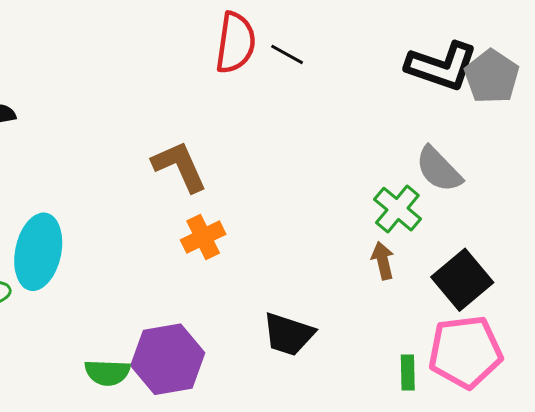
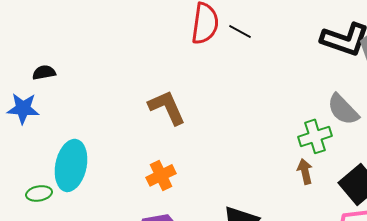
green cross: (397, 209) -> (315, 136), turned 32
orange cross: (203, 237) -> (161, 175), moved

